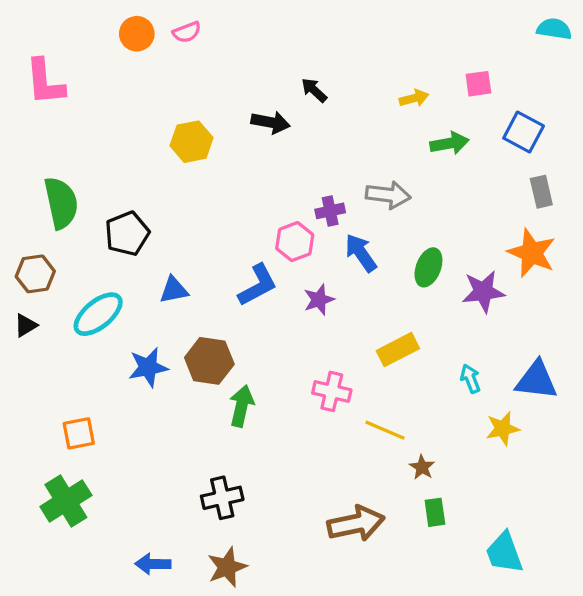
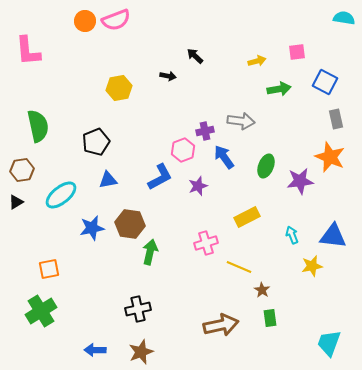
pink semicircle: (187, 32) -> (116, 20), size x1.6
black arrow: (271, 122) -> (168, 76), size x0.7
black pentagon: (127, 234) -> (96, 142), moved
pink cross: (332, 391) -> (206, 243), turned -30
cyan trapezoid: (504, 553) -> (329, 343), moved, turned 40

